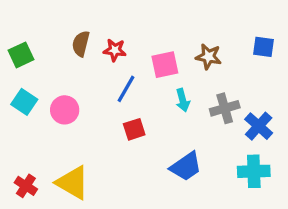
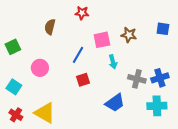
red star: (115, 50) -> (82, 13), moved
green square: (21, 55) -> (13, 47), moved
cyan square: (24, 102) -> (14, 87), moved
gray cross: (225, 108) -> (137, 79), moved, turned 30
blue cross: (259, 126) -> (160, 78), turned 30

